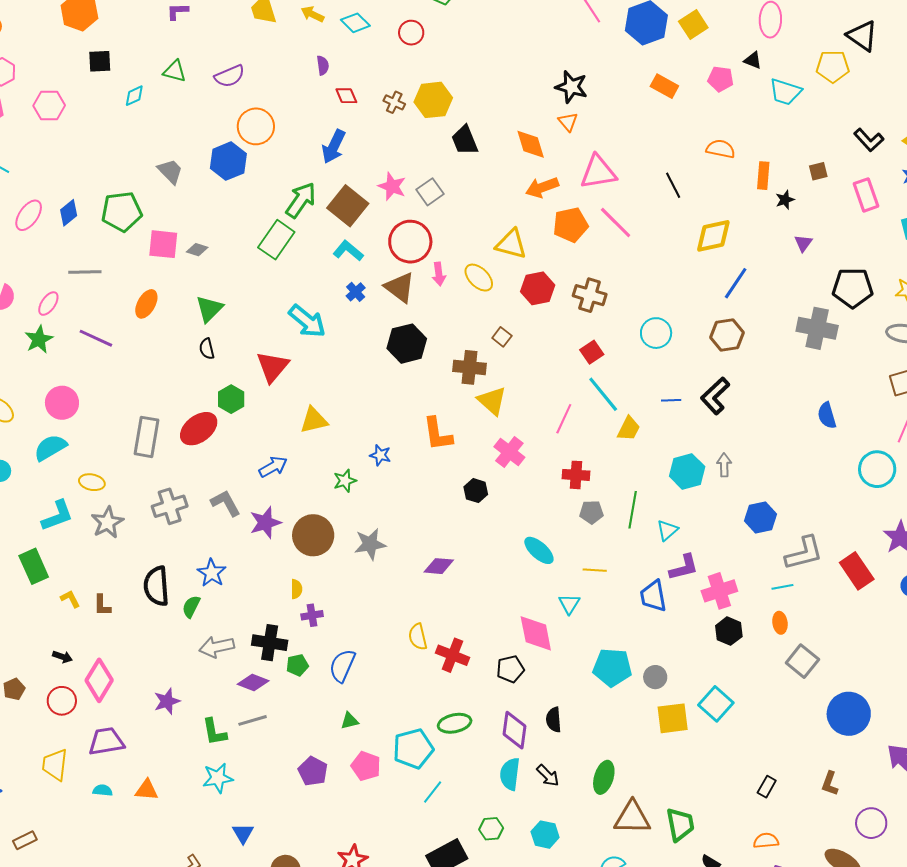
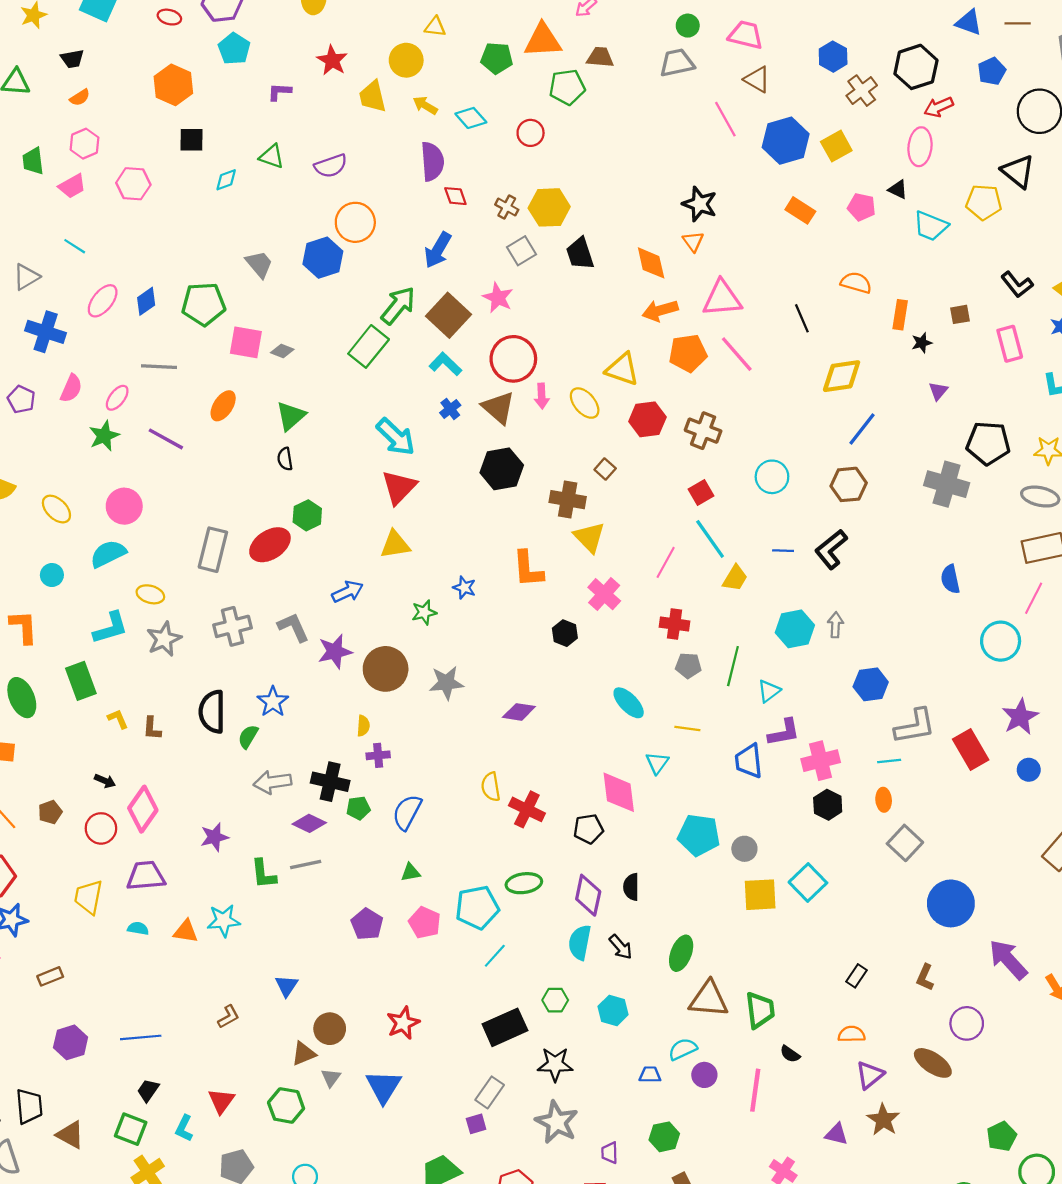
purple semicircle: (323, 65) -> (432, 161), size x1.8
gray square: (430, 192) -> (522, 251), moved
red triangle: (273, 367) -> (399, 487), moved
cyan star: (218, 778) -> (224, 921), moved

